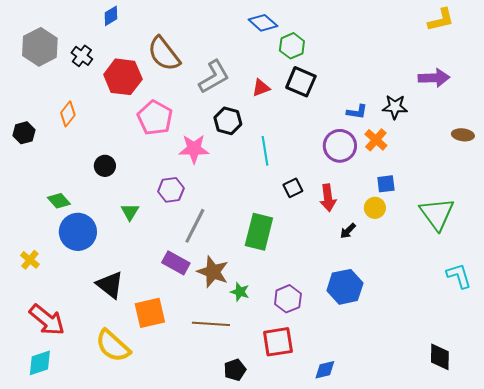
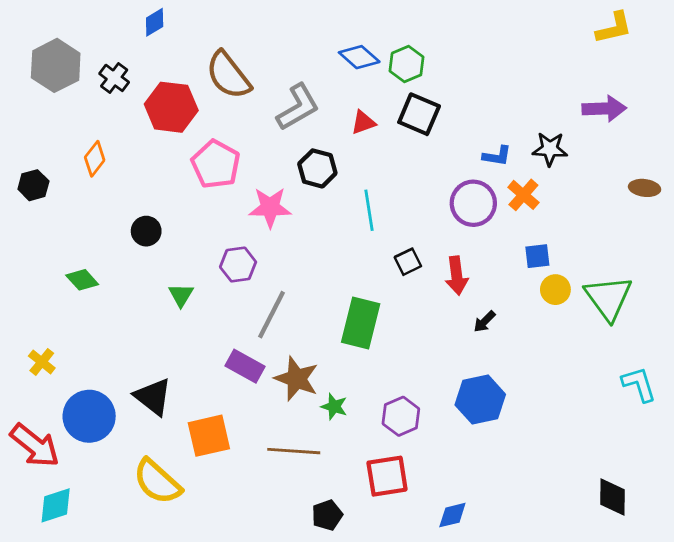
blue diamond: (263, 23) -> (359, 57), moved
yellow circle: (375, 208) -> (555, 290), moved
blue circle: (78, 232) -> (89, 416), moved
red arrow: (47, 320) -> (35, 445), moved

